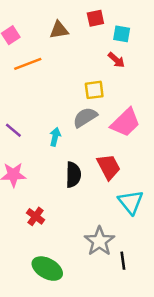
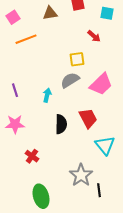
cyan square: (122, 34) -> (107, 13), moved
purple line: (13, 130) -> (15, 90), turned 32
green ellipse: (47, 269) -> (41, 196), turned 45

